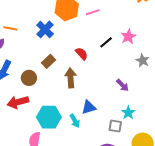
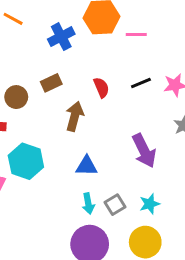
purple arrow: (123, 85) -> (144, 151), size x1.6
cyan star: (128, 113) -> (150, 204), moved
cyan arrow: (75, 121) -> (88, 204), moved
gray square: (115, 126) -> (115, 205), turned 32

